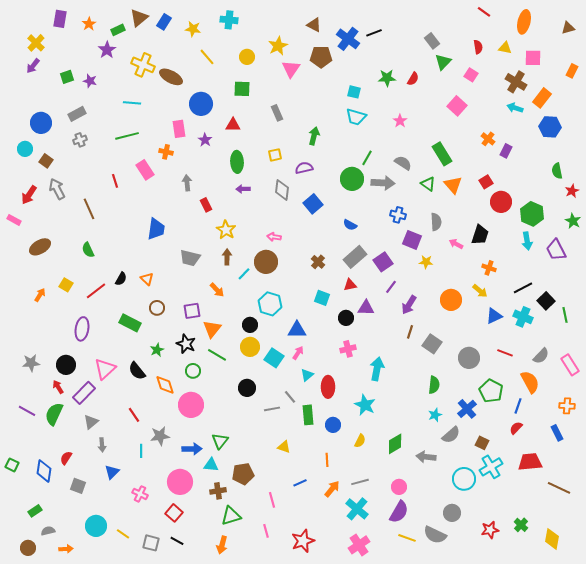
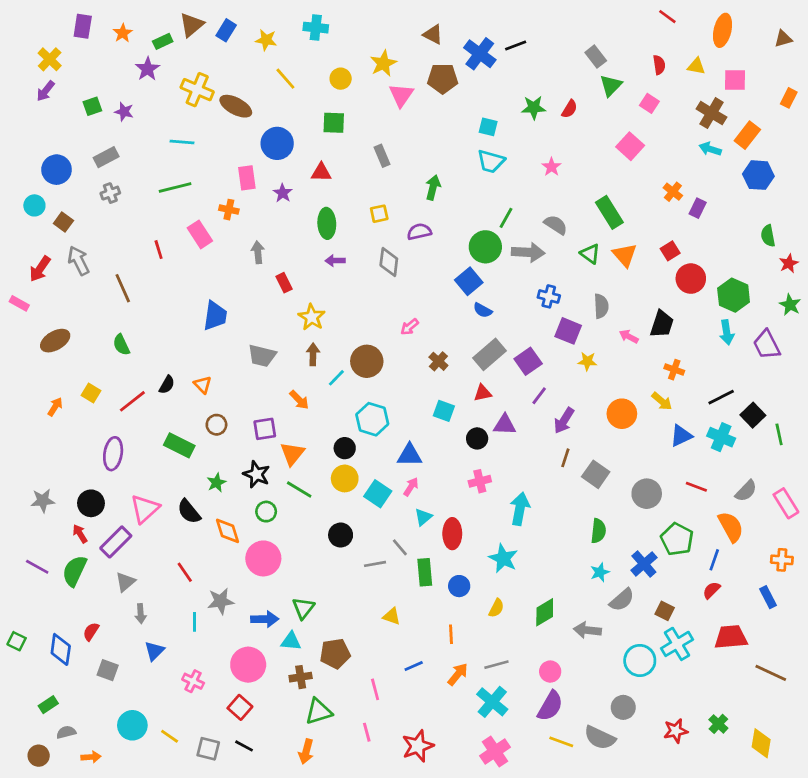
blue square: (313, 204) -> (469, 281), moved
pink arrow: (274, 237) -> (410, 327), moved, turned -48

